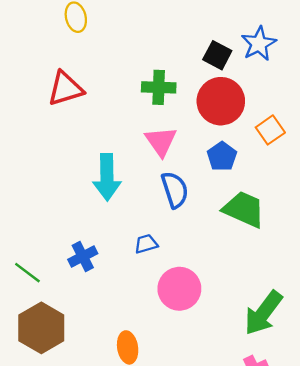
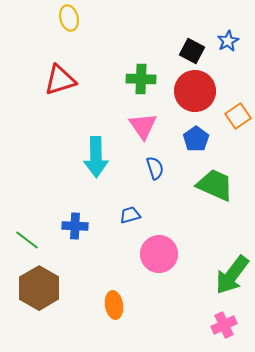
blue star: (259, 44) -> (228, 41), size x0.7
blue semicircle: (175, 190) -> (155, 168), size x0.7
blue cross: (83, 257) -> (75, 226), turned 30

